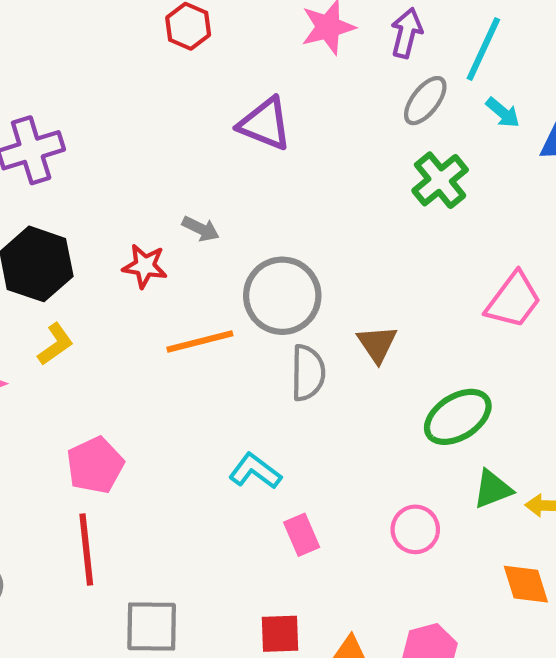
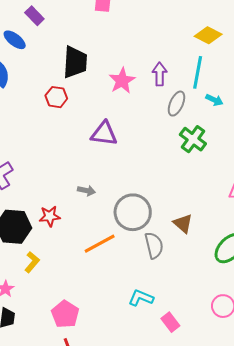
red star: (145, 266) -> (50, 216), moved

